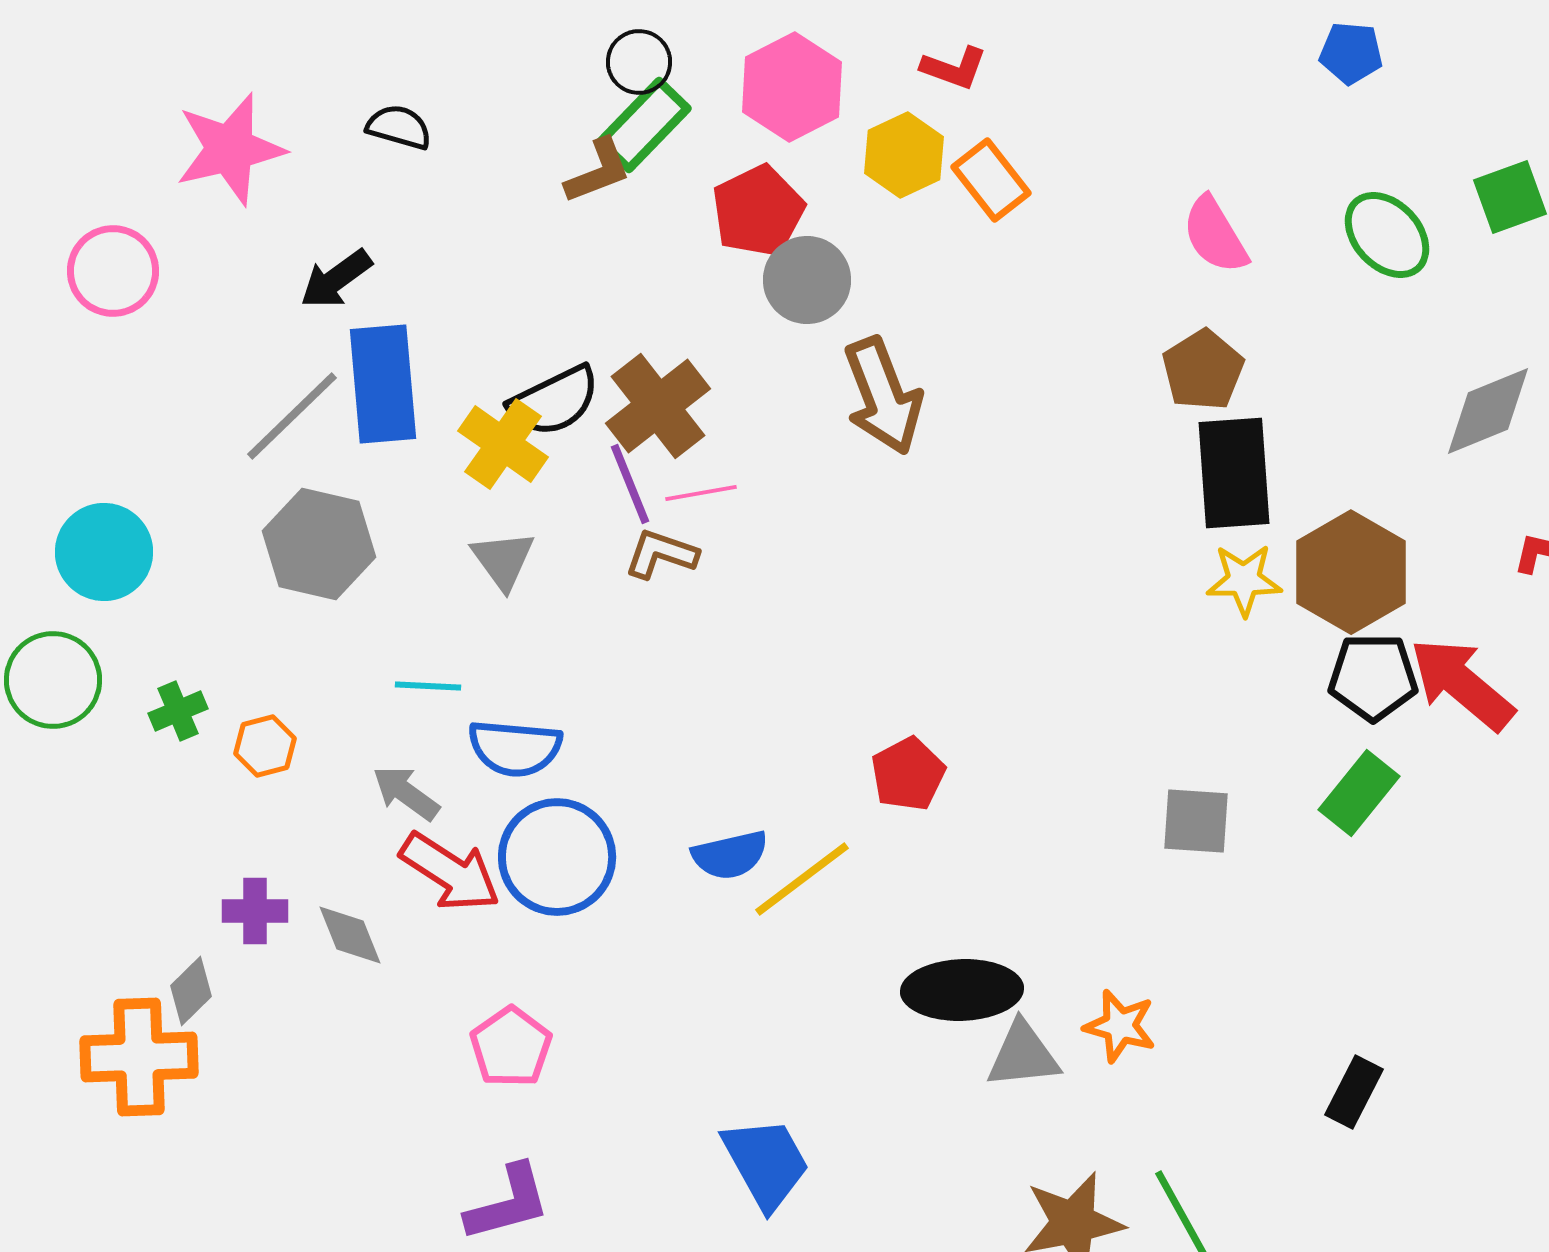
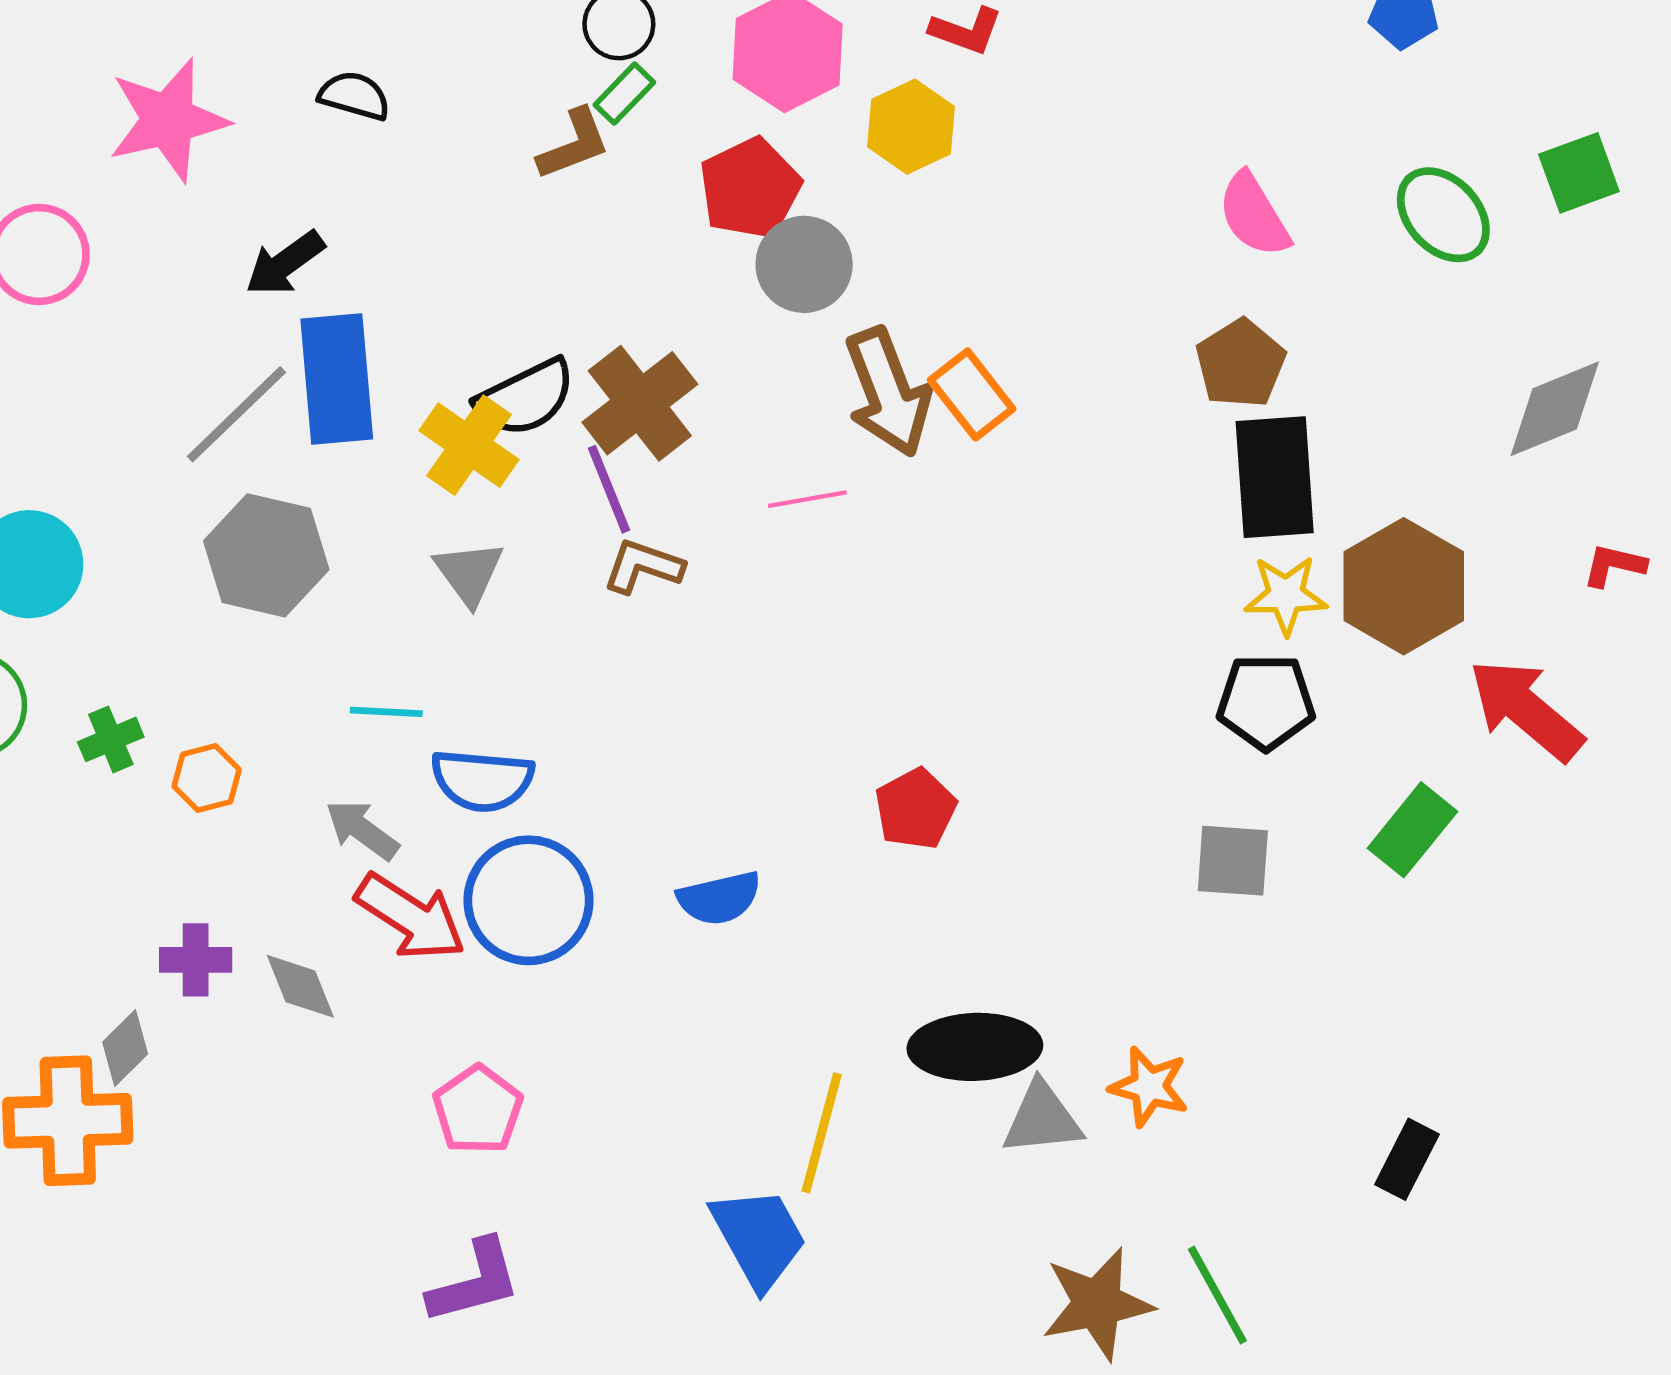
green rectangle: (644, 125) -> (624, 94), size x0.6
orange rectangle: (991, 180) -> (972, 394), moved
pink line: (701, 493) -> (807, 499), moved
black pentagon: (1373, 677) -> (1266, 702), moved
yellow line: (802, 879) -> (822, 1133), moved, turned -38

